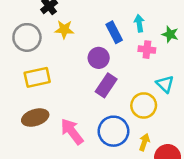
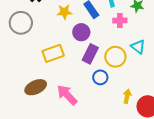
yellow star: (64, 29) -> (64, 12), moved
yellow rectangle: (37, 77) -> (53, 53), moved
yellow circle: (144, 105) -> (115, 57), moved
blue circle: (113, 131) -> (100, 77), moved, size x0.6

